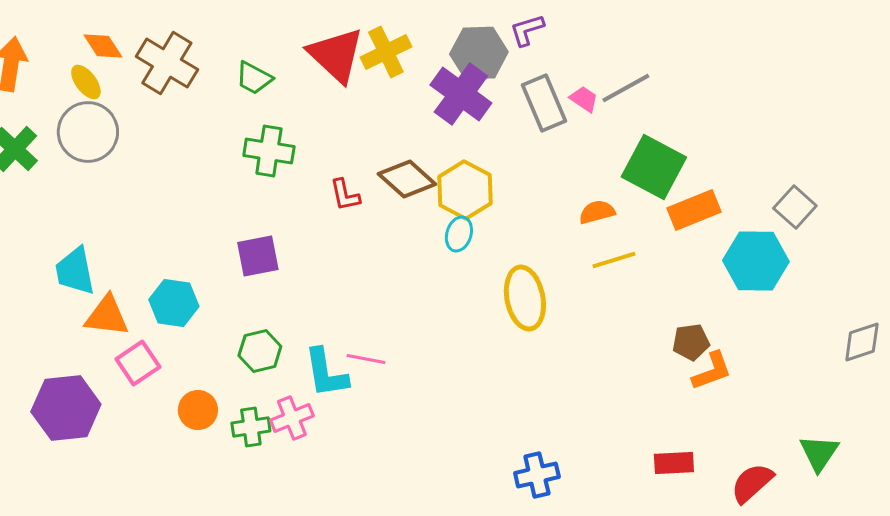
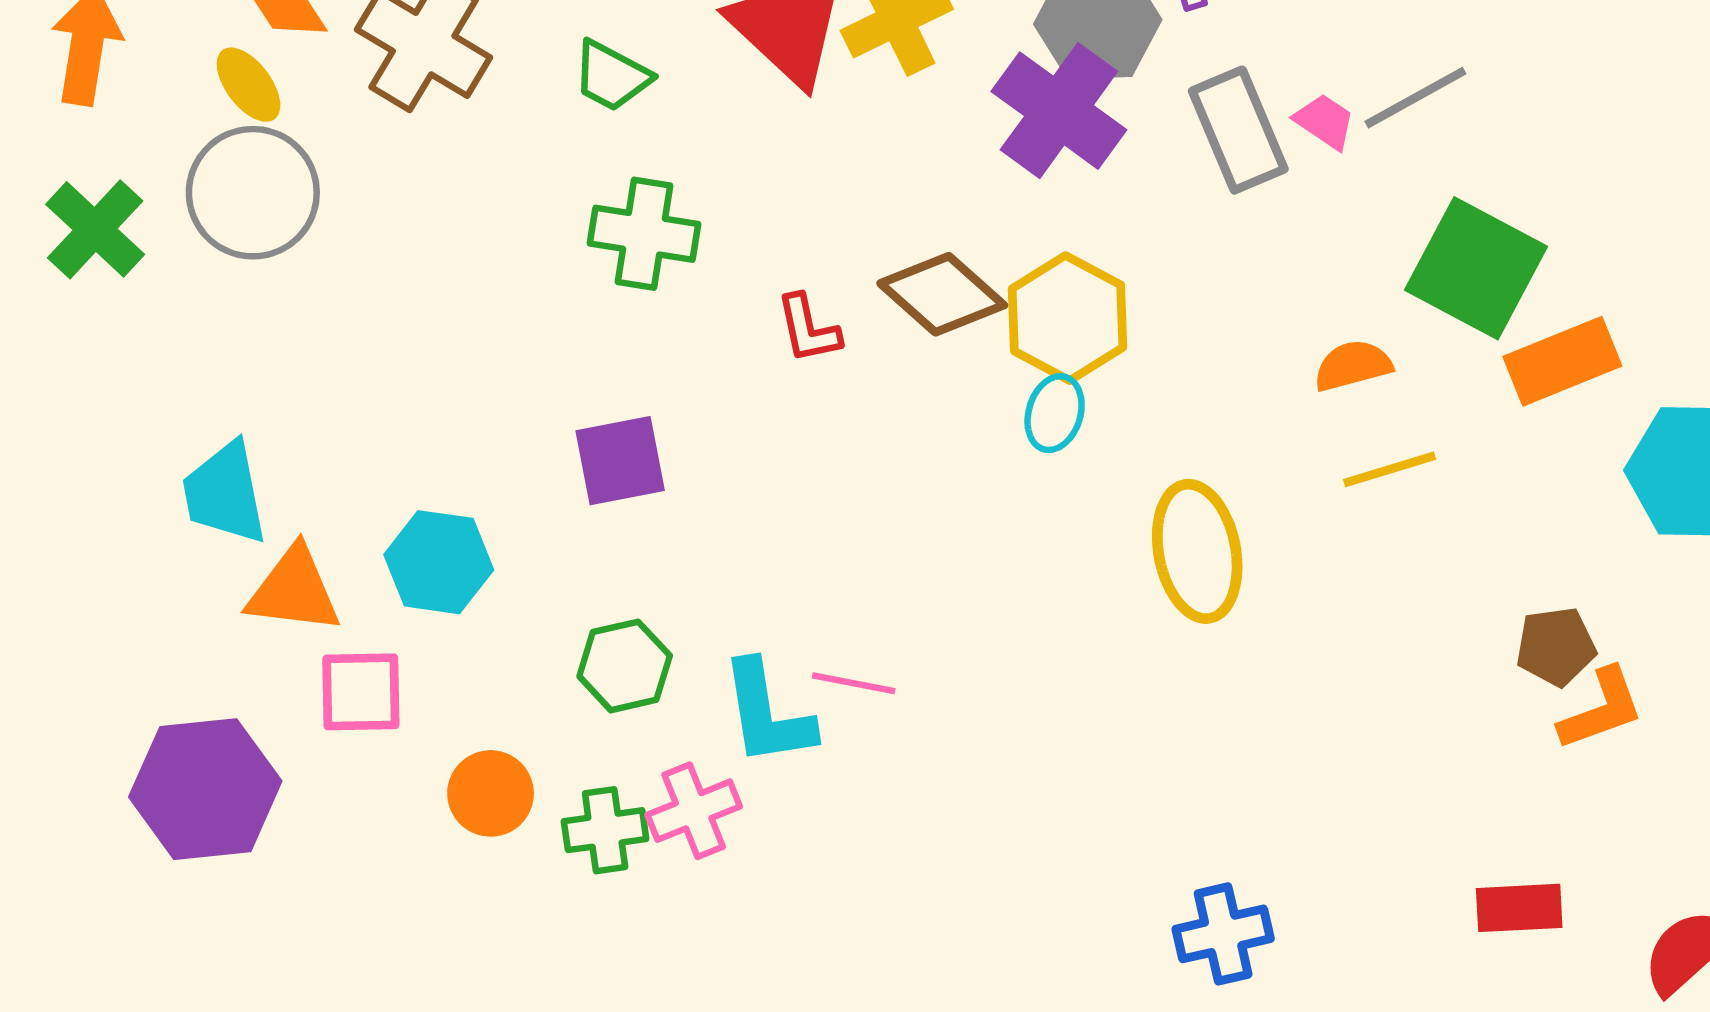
pink square: (138, 363) -> (361, 692), turned 33

